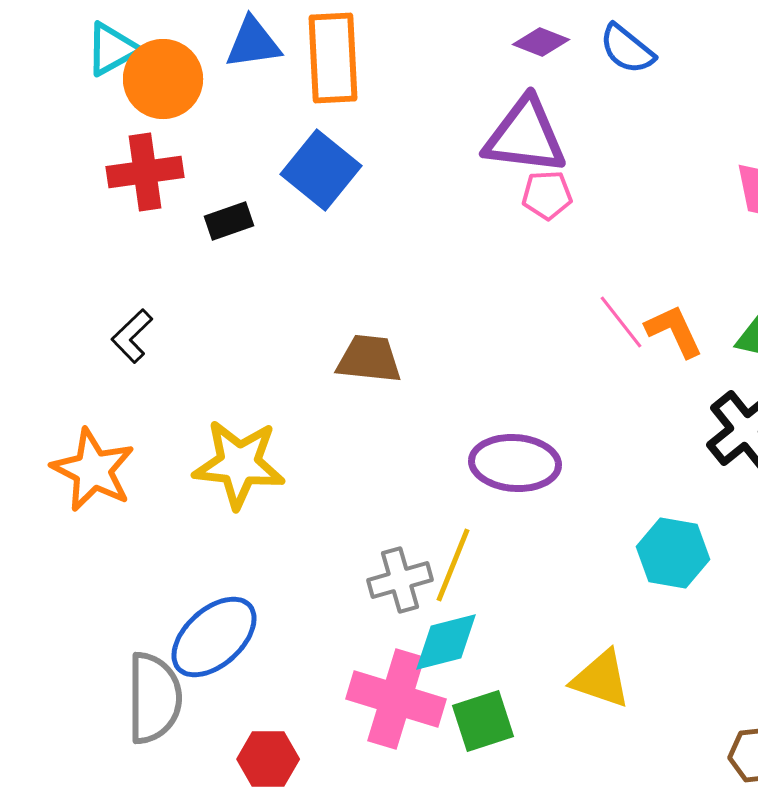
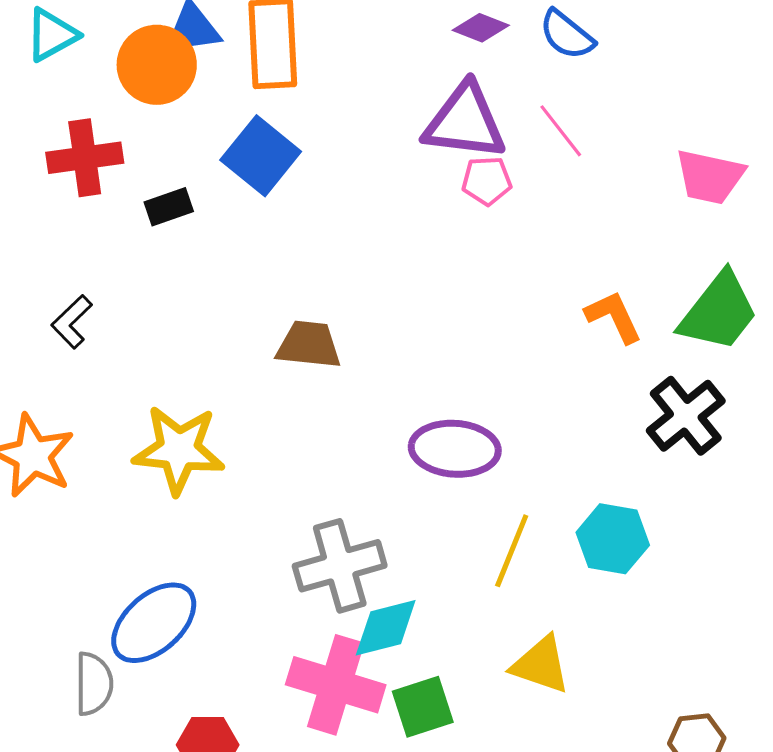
orange circle: (163, 79) -> (157, 65), moved
pink line: (621, 322) -> (561, 131), moved
yellow line: (453, 565) -> (512, 551), moved
gray cross: (400, 580) -> (340, 566), size x1.4
gray semicircle: (154, 698) -> (94, 684), size x0.7

